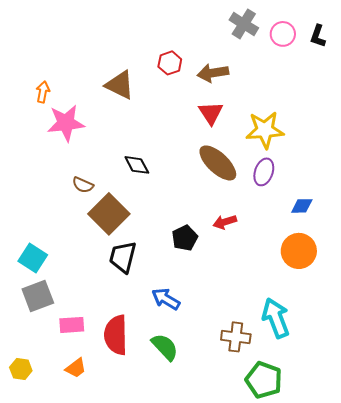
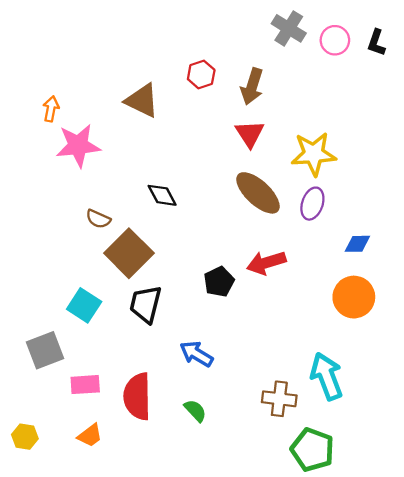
brown arrow: (213, 73) -> (252, 86), turned -64
red arrow: (225, 222) -> (266, 263), size x1.4
cyan square: (33, 258) -> (84, 305), moved
green semicircle: (165, 347) -> (195, 411), size x0.7

